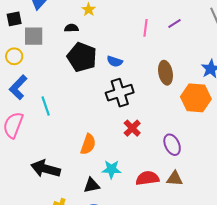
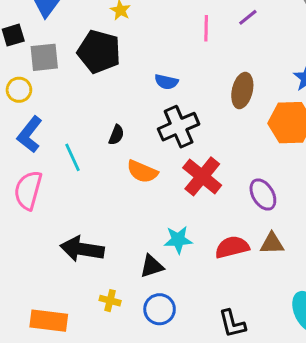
black semicircle: (71, 28) -> (116, 135), moved, turned 120
black pentagon: (82, 57) -> (99, 52), moved
brown ellipse: (166, 73) -> (242, 90), turned 30
red cross: (132, 128) -> (202, 176), size x1.5
orange semicircle: (88, 144) -> (142, 172), moved, turned 100

